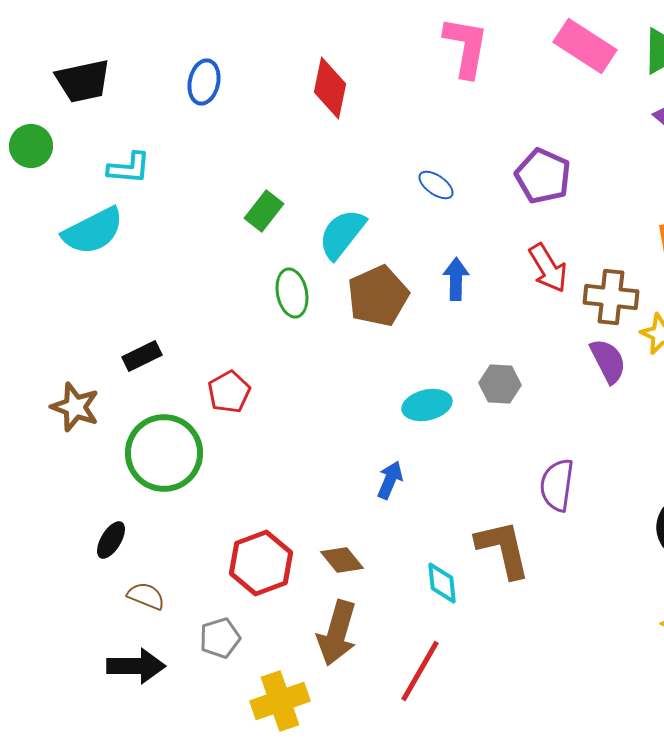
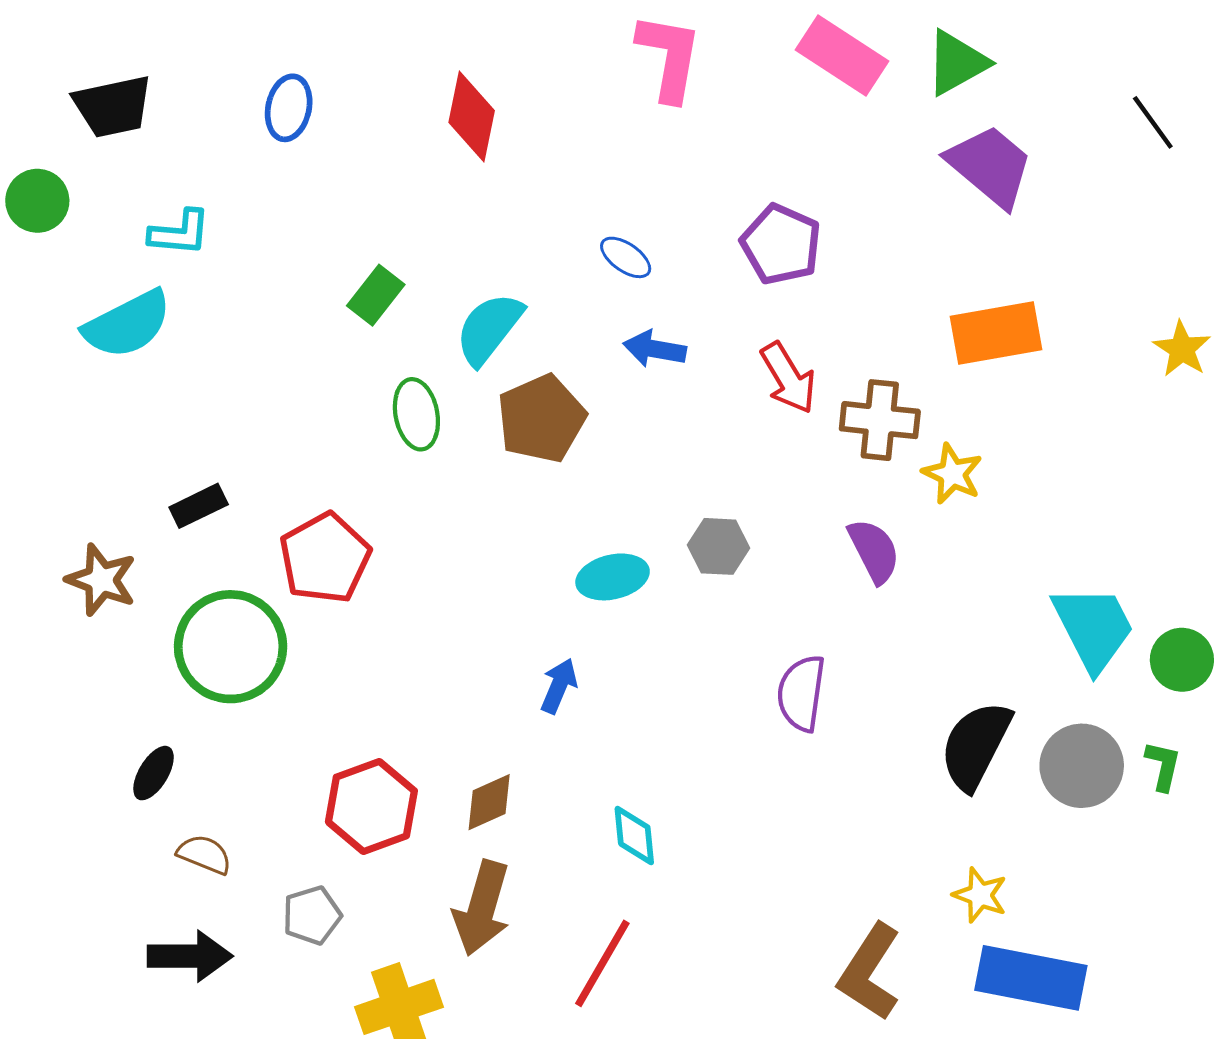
blue arrow: (456, 279) -> (655, 349), moved, turned -81
purple semicircle: (608, 361) -> (874, 551), moved
red pentagon: (229, 392) -> (325, 558), size x1.5
brown L-shape: (503, 549) -> (870, 972), moved, turned -134
brown diamond: (342, 560) -> (489, 802), turned -75

